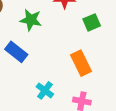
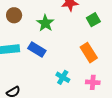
green star: (31, 20) -> (45, 23), turned 30

